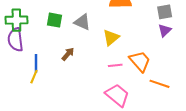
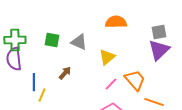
purple triangle: (165, 30) -> (159, 50), size x1.6
pink line: (115, 65) -> (111, 84), turned -40
yellow line: (34, 77) -> (42, 95), moved

